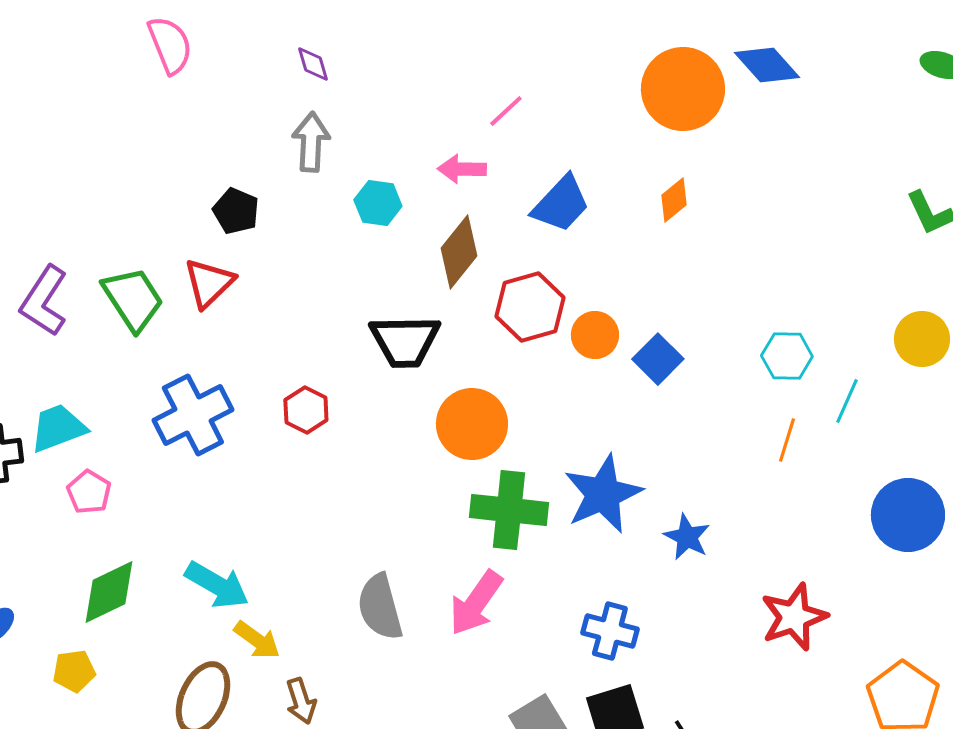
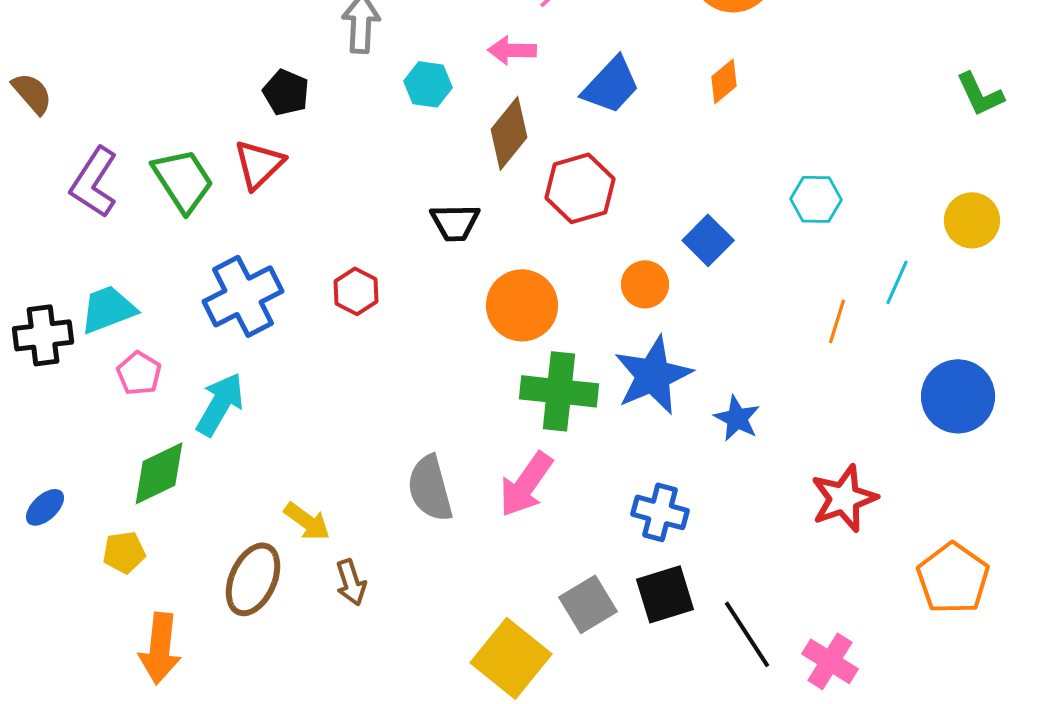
orange circle: (595, 335) -> (645, 284), moved
black trapezoid: (405, 341) -> (455, 222), size x0.7
cyan hexagon: (787, 356) -> (816, 199), moved
cyan arrow: (217, 585) -> (220, 404), moved, turned -90

